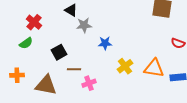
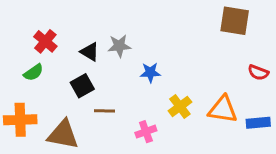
black triangle: (71, 10) -> (90, 52), moved
orange cross: (17, 75) -> (20, 120), size x1.5
pink cross: (89, 83) -> (146, 132), moved

